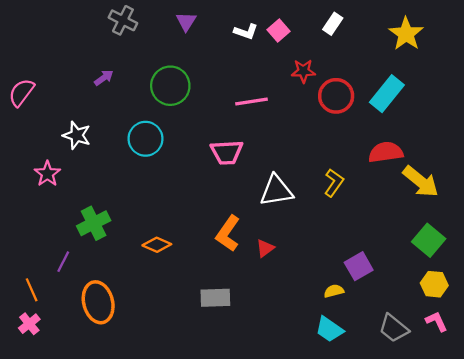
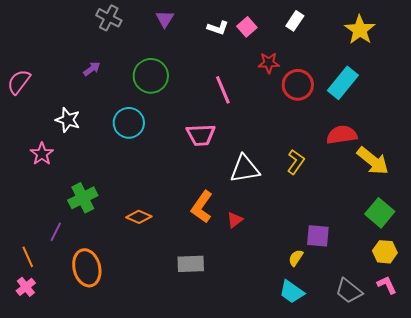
pink line: (252, 102) -> (223, 90), turned 76
purple square: (359, 266) -> (318, 236), turned 35
yellow semicircle: (334, 291) -> (296, 258), turned -42

